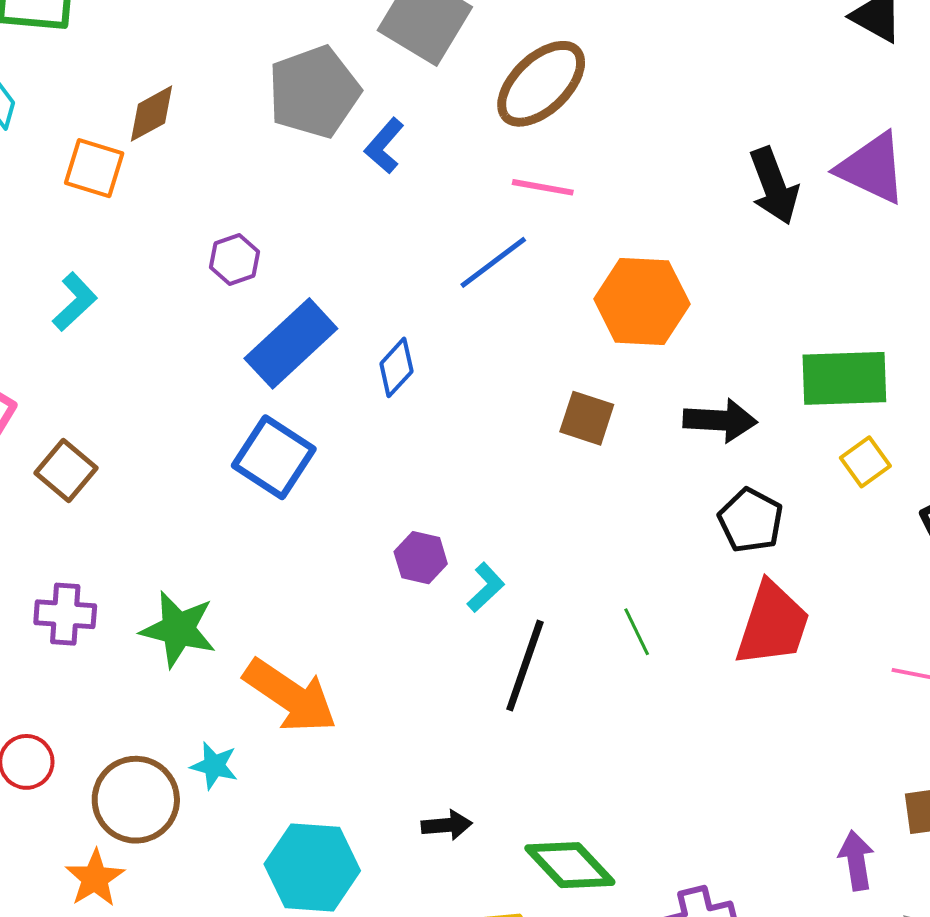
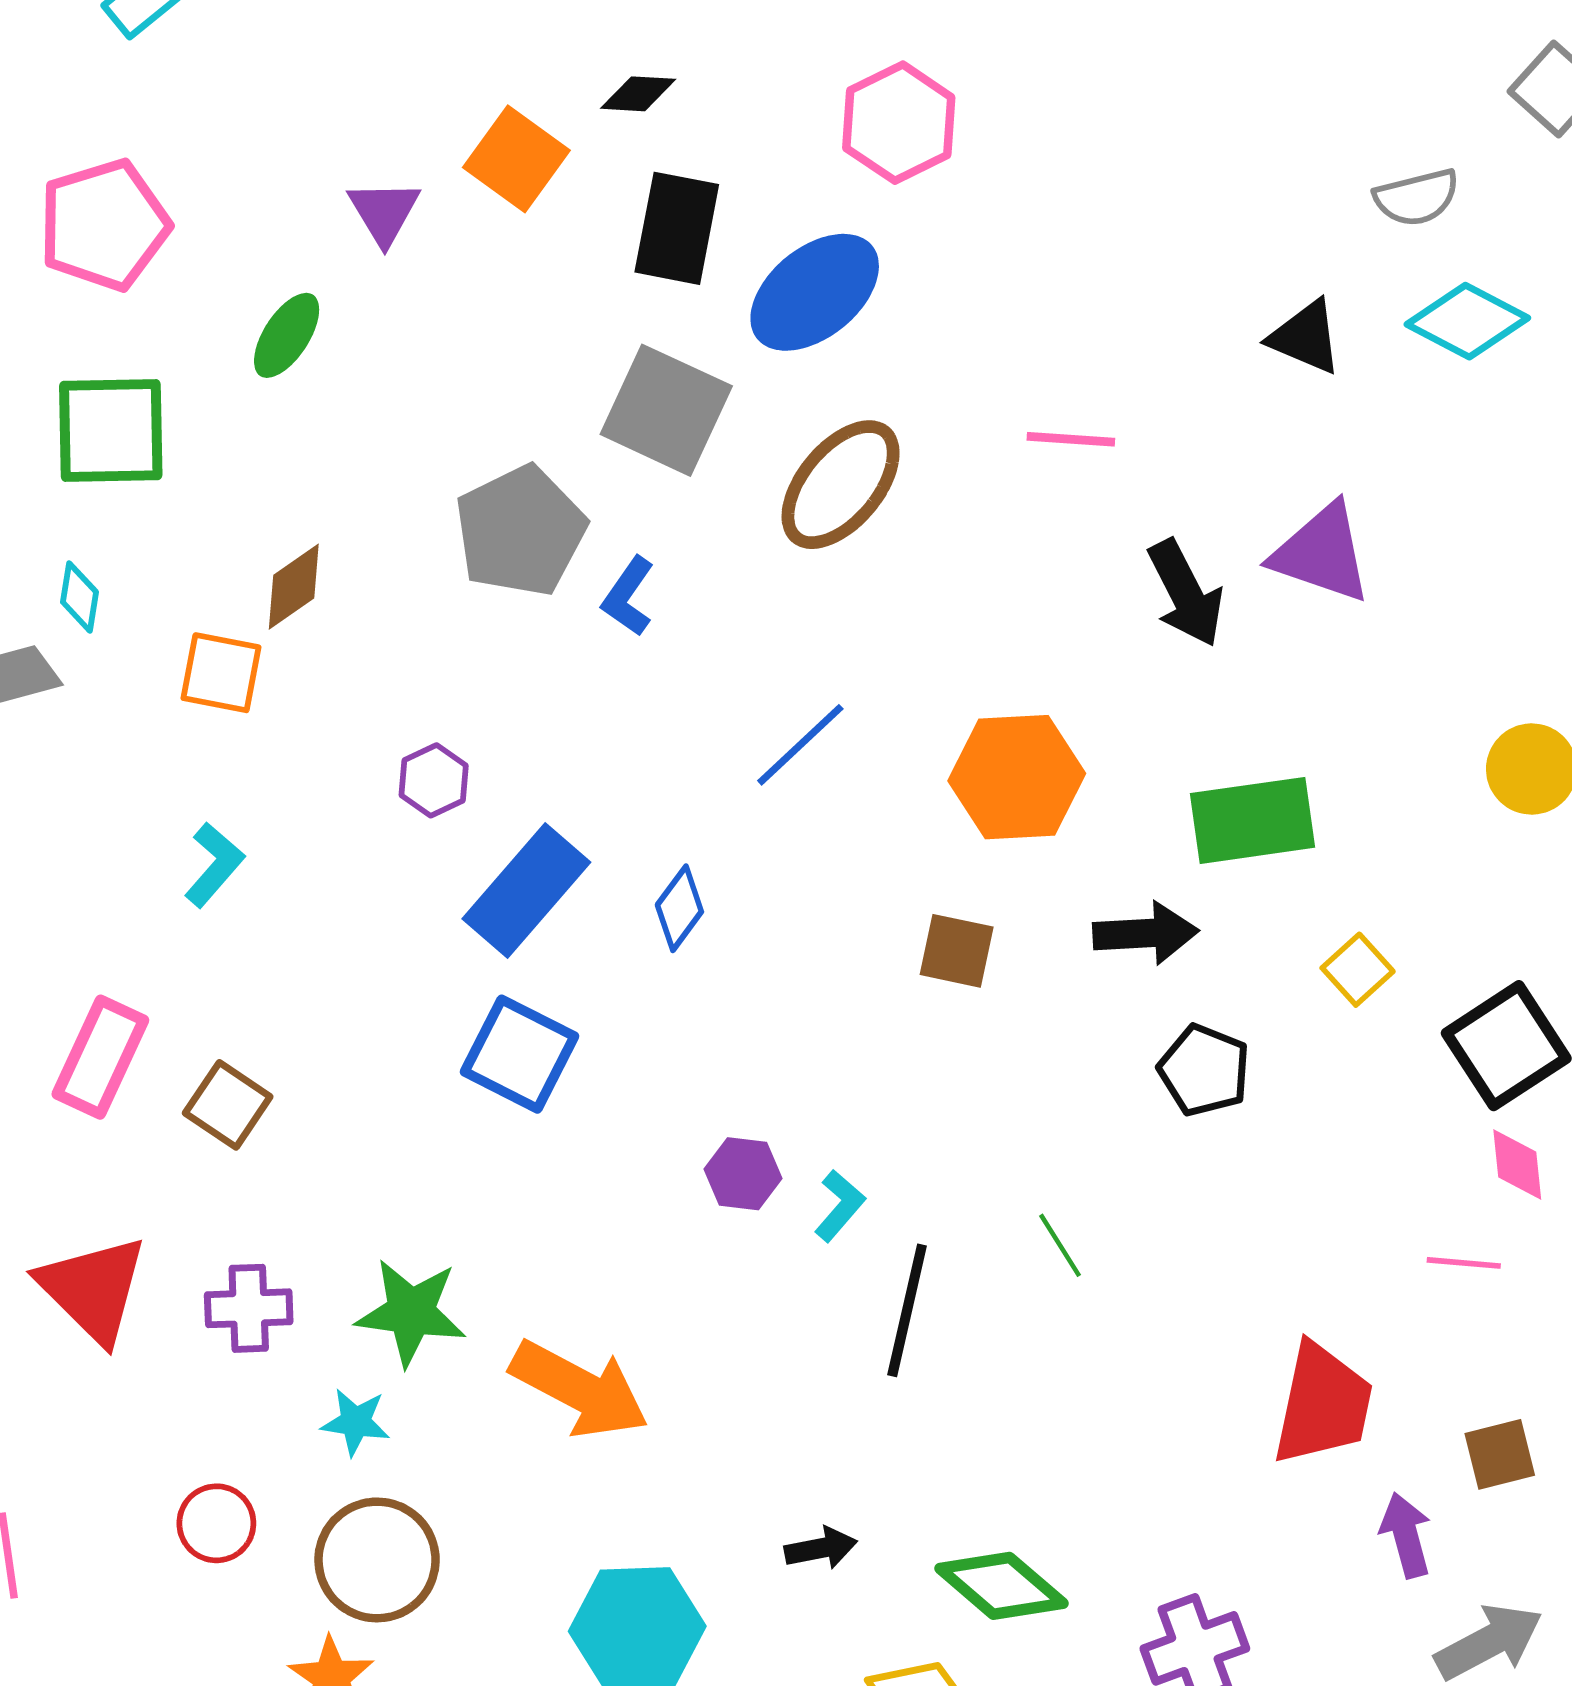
pink line: (543, 187) -> (1071, 439), moved
green rectangle: (844, 378) -> (1253, 820), moved
red trapezoid: (773, 624) -> (1323, 1404), moved
cyan star: (214, 766) -> (356, 1422), moved

